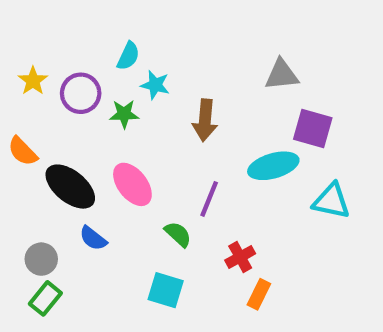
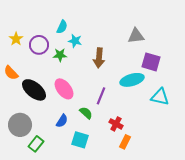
blue semicircle: (93, 238) -> (62, 121), moved, turned -96
red cross: (240, 257) -> (116, 124), turned -32
gray circle: (41, 259) -> (20, 125), size x1.5
green rectangle: (45, 298) -> (36, 144), moved

